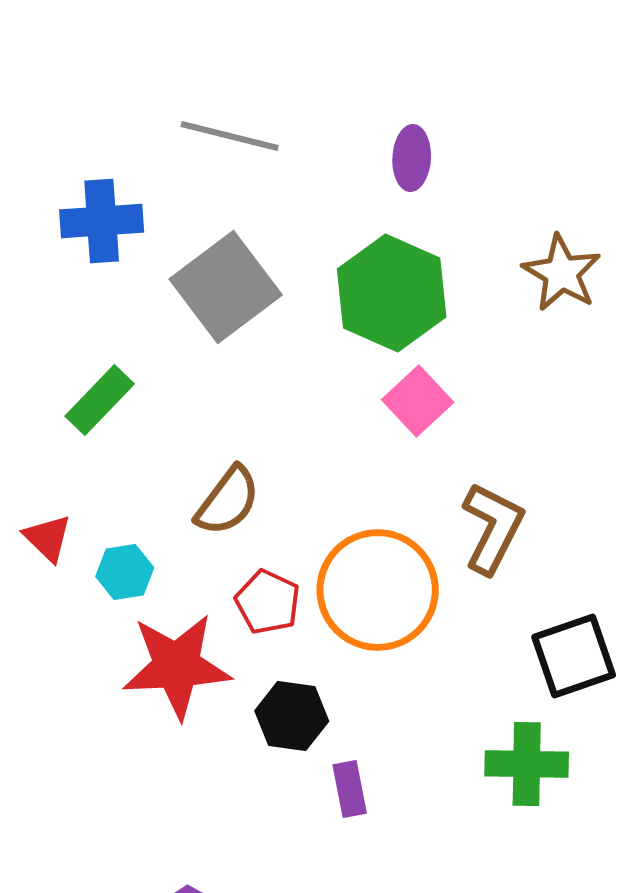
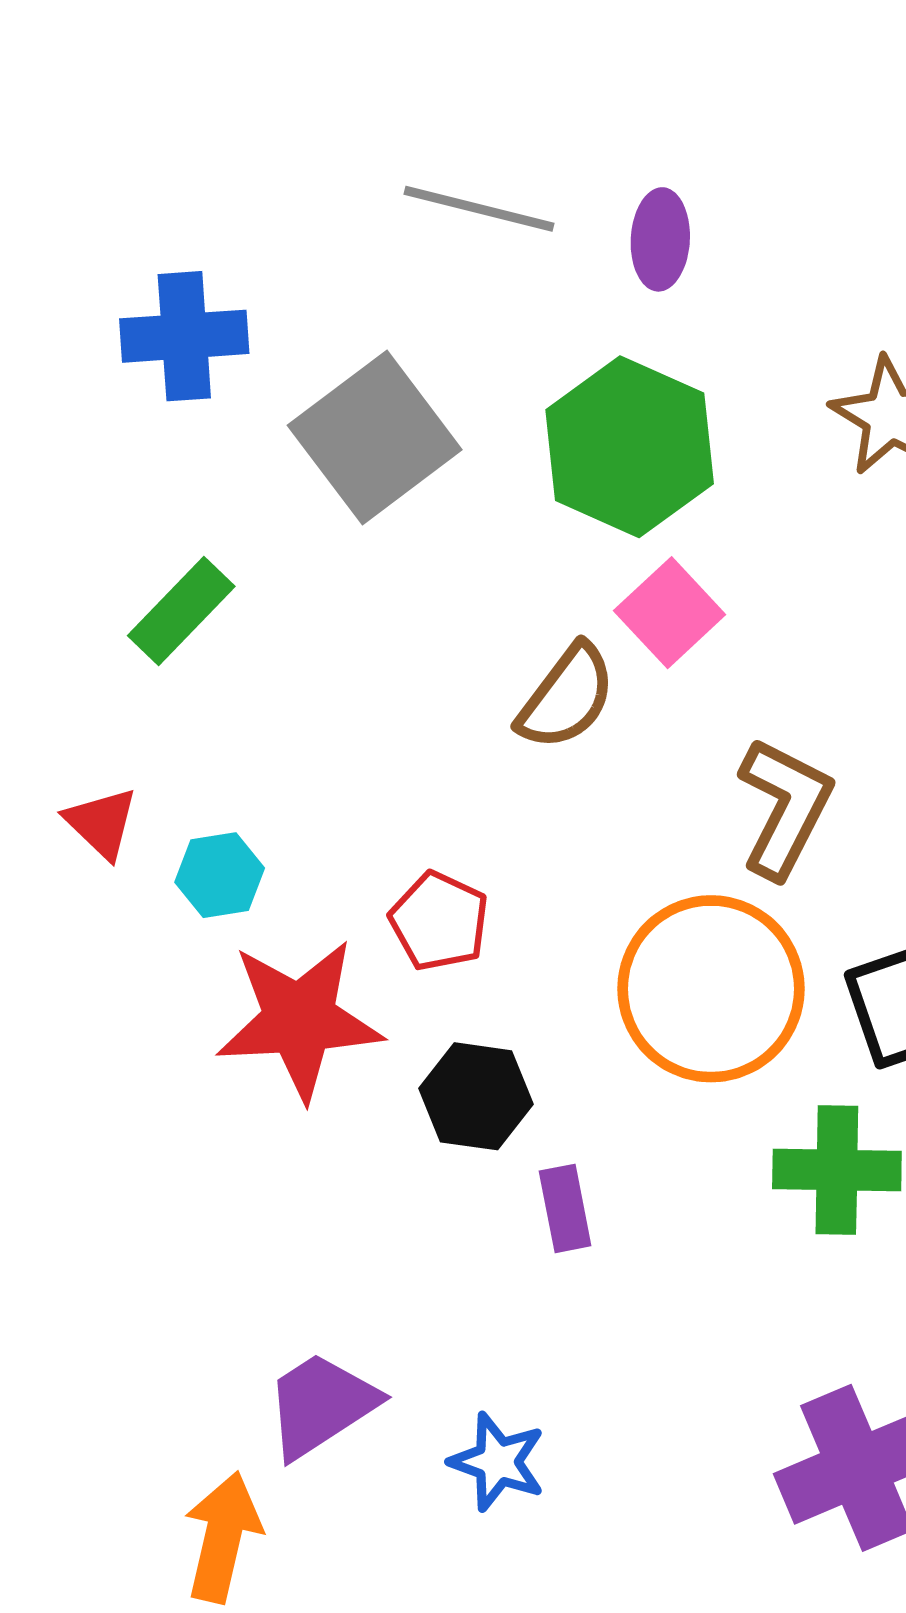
gray line: (230, 136) -> (479, 209), moved
brown semicircle: (228, 501) -> (567, 697), moved
orange circle: (378, 590) -> (711, 989), moved

